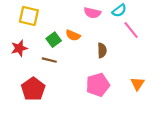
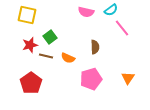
orange semicircle: (73, 35) -> (68, 58), moved
red star: (19, 48) -> (30, 45), moved

